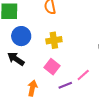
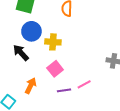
yellow cross: (54, 40) -> (53, 42), moved

